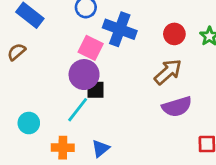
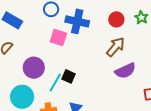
purple circle: (84, 75) -> (34, 68), moved
black square: (95, 90) -> (69, 76), moved, turned 32
cyan circle: (29, 123) -> (22, 97), size x1.5

